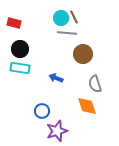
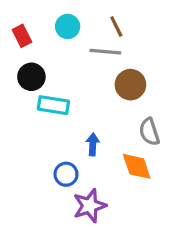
cyan circle: (61, 18) -> (68, 26), moved
red rectangle: (14, 23) -> (22, 36), turned 48
cyan rectangle: (20, 68) -> (53, 105), moved
blue arrow: (56, 78) -> (93, 144), moved, turned 72

